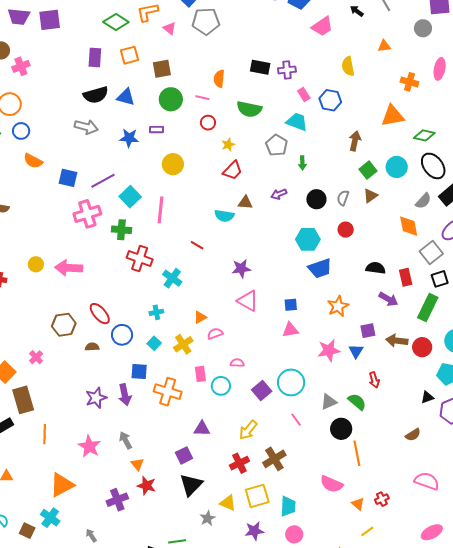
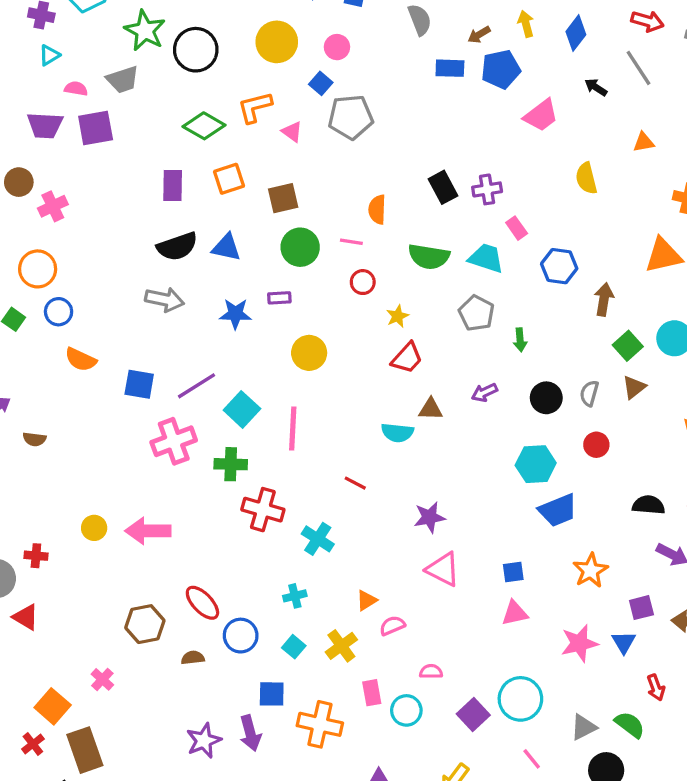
black rectangle: (260, 67) -> (443, 187), turned 54
blue hexagon: (330, 100) -> (559, 266), moved
cyan trapezoid: (297, 122) -> (486, 258), moved

